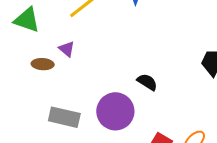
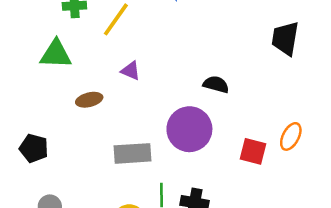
purple triangle: (67, 49) -> (131, 71), moved

